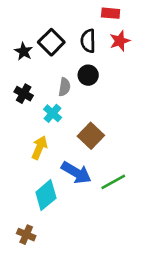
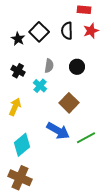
black circle: (88, 75) -> (77, 67), moved
yellow arrow: (39, 148) -> (15, 107), moved
cyan diamond: (46, 195) -> (22, 145), moved
brown cross: (26, 235) -> (20, 178), size x1.6

